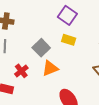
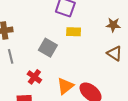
orange triangle: (50, 68) -> (65, 86), moved

